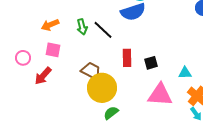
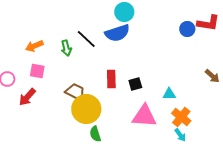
black line: (103, 30) -> (86, 39), moved
green semicircle: (111, 113) -> (95, 134), turned -70

